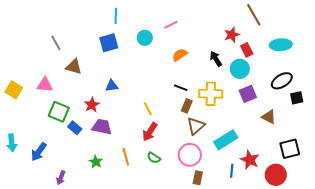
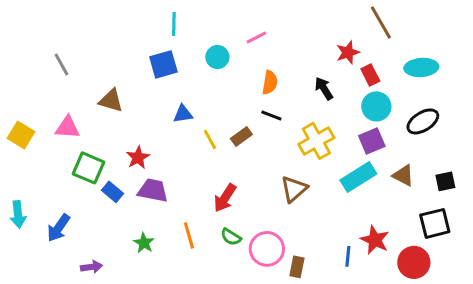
gray line: (56, 43) -> (61, 64), moved
orange semicircle: (180, 55) -> (270, 82), turned 133
cyan circle: (240, 69) -> (376, 106), moved
blue triangle: (112, 86) -> (183, 114), moved
black line: (181, 88) -> (271, 115), moved
yellow cross: (211, 94) -> (316, 141), turned -30
black square: (297, 98) -> (445, 181), moved
brown rectangle: (187, 106) -> (241, 136), moved, turned 32
yellow line: (148, 109) -> (210, 139), moved
cyan rectangle: (226, 140) -> (358, 177), moved
pink circle: (190, 155) -> (267, 249), moved
purple arrow: (61, 178) -> (91, 267), turned -120

